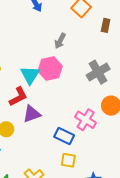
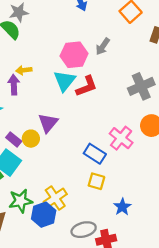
pink hexagon: (50, 69) -> (74, 55), moved
red L-shape: (18, 97) -> (87, 86), moved
purple triangle: (32, 114) -> (48, 123), moved, turned -36

